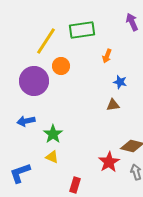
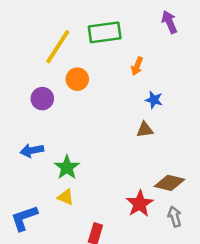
purple circle: (34, 81) -> (42, 99), size x0.6

